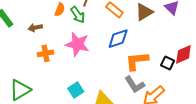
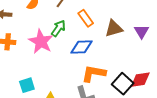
green arrow: (78, 15) -> (58, 28), moved, turned -126
black square: (168, 63) -> (123, 84), size x1.5

